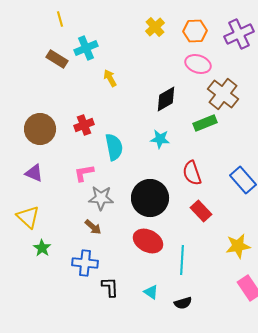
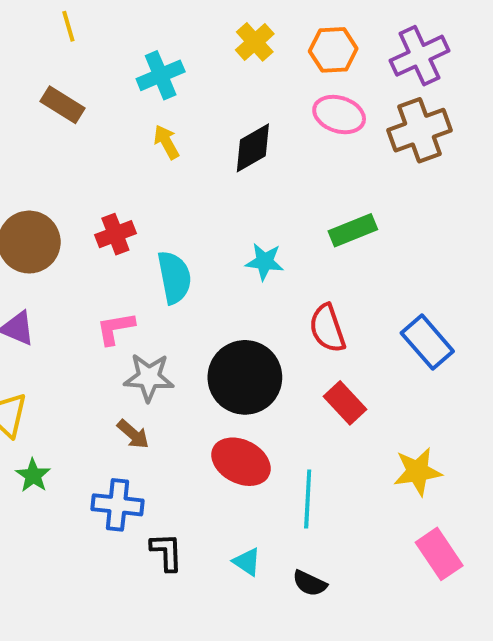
cyan cross: (86, 48) -> (161, 75), moved
brown cross: (223, 94) -> (420, 130), moved, turned 32
black diamond: (166, 99) -> (253, 148), moved
black semicircle: (183, 303) -> (310, 583), turned 42

